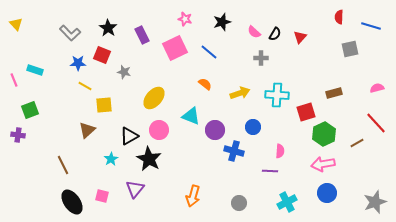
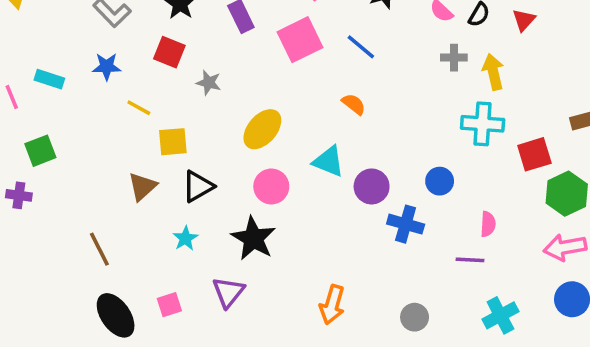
blue star: (78, 63) -> (107, 67), moved
yellow arrow: (240, 93) -> (493, 72), moved, turned -84
black triangle: (129, 136) -> (198, 186), moved
pink square: (102, 196) -> (169, 305), turned -32

